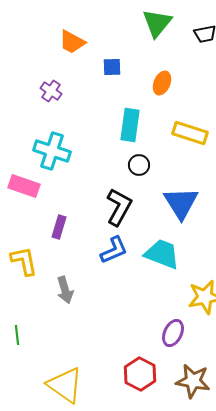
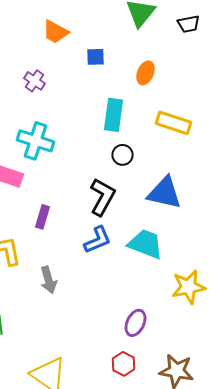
blue triangle: (181, 203) -> (164, 193), turned -45
purple ellipse: (173, 333) -> (136, 323), moved
red hexagon: (140, 374) -> (124, 364), size x0.7

